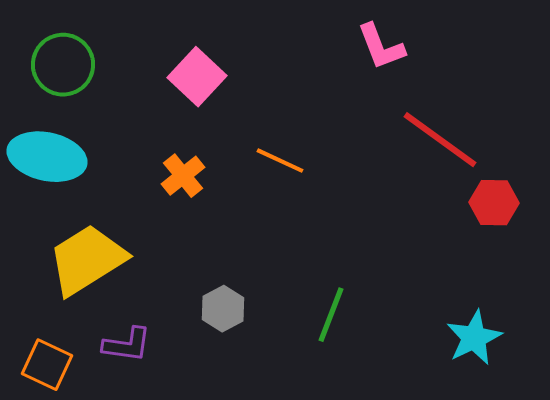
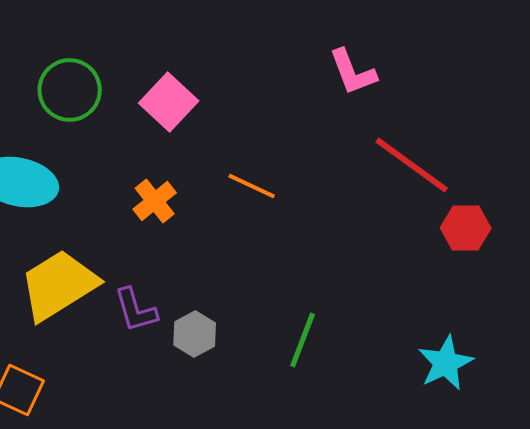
green circle: (63, 65) -> (70, 90), moved
purple L-shape: (127, 345) -> (136, 310), moved, turned 66

